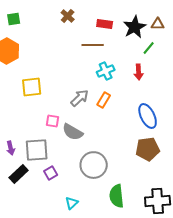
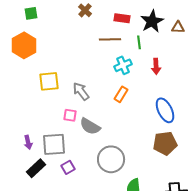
brown triangle: (158, 24) -> (178, 27), moved
green line: (149, 48) -> (139, 42), moved, turned -48
gray arrow: (80, 98) -> (81, 91), moved, turned -84

